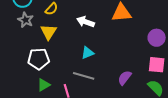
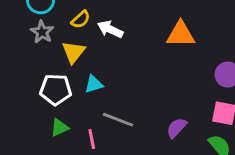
white arrow: (86, 22) -> (110, 29), moved
cyan triangle: (88, 53) -> (94, 84), moved

